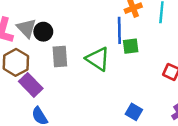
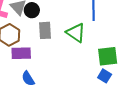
green square: (131, 46) -> (108, 56), moved, size x1.5
purple rectangle: (31, 85) -> (21, 53), turned -48

